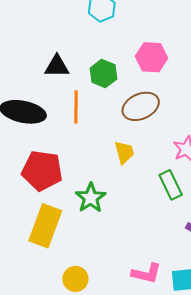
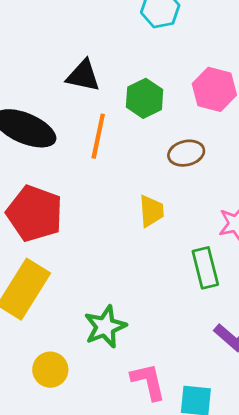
brown ellipse: (141, 106) -> (186, 153), size x0.7
green star: (91, 198) -> (105, 327), moved
pink L-shape: (146, 273) -> (148, 382), turned -128

